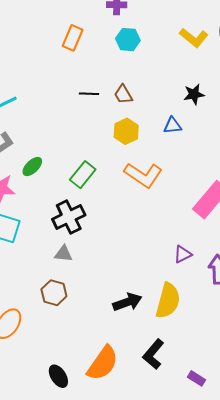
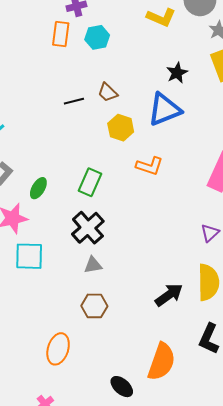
orange rectangle: (73, 38) -> (61, 34), moved
blue triangle: (172, 126) -> (164, 109), size x1.8
orange L-shape: (143, 175) -> (149, 166), size x0.7

